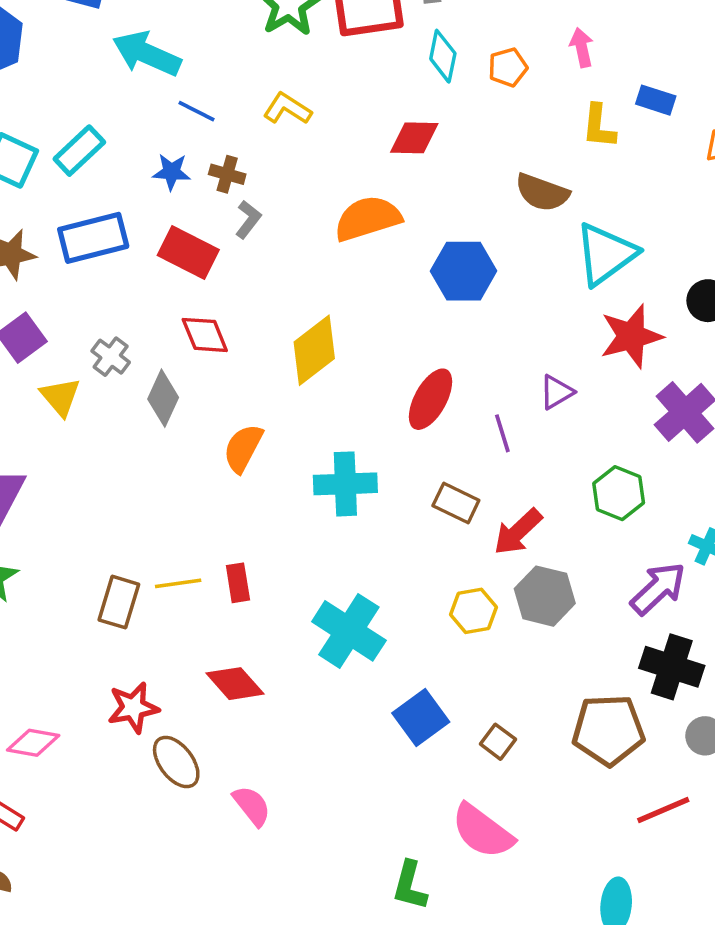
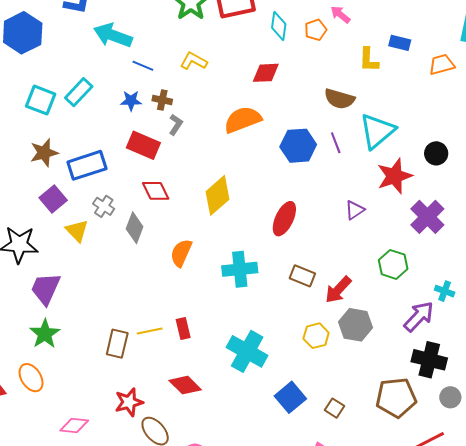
pink arrow: (582, 47) -> (340, 14), moved, turned -35
blue rectangle: (93, 238) -> (87, 165), moved
purple line: (502, 433) -> (336, 143), moved

